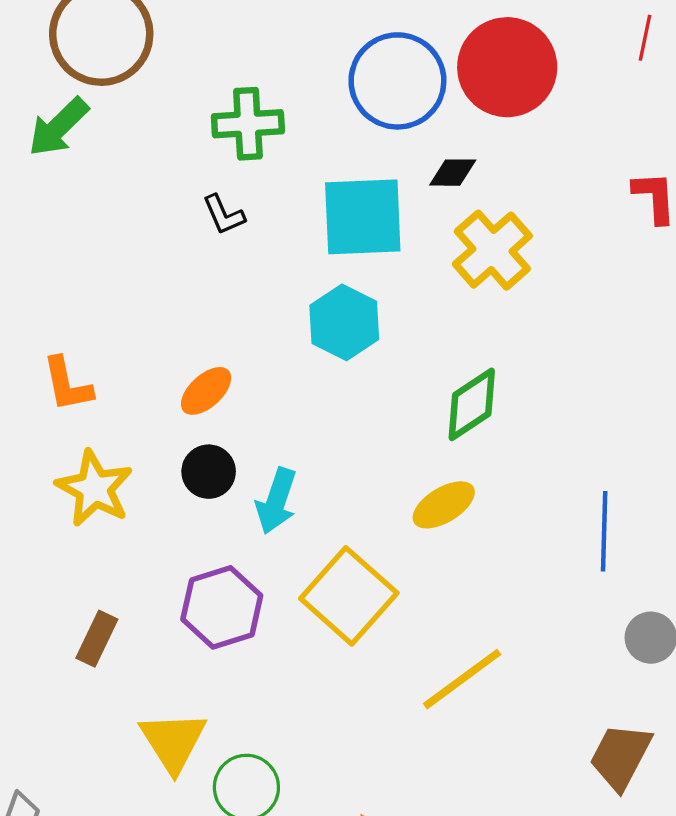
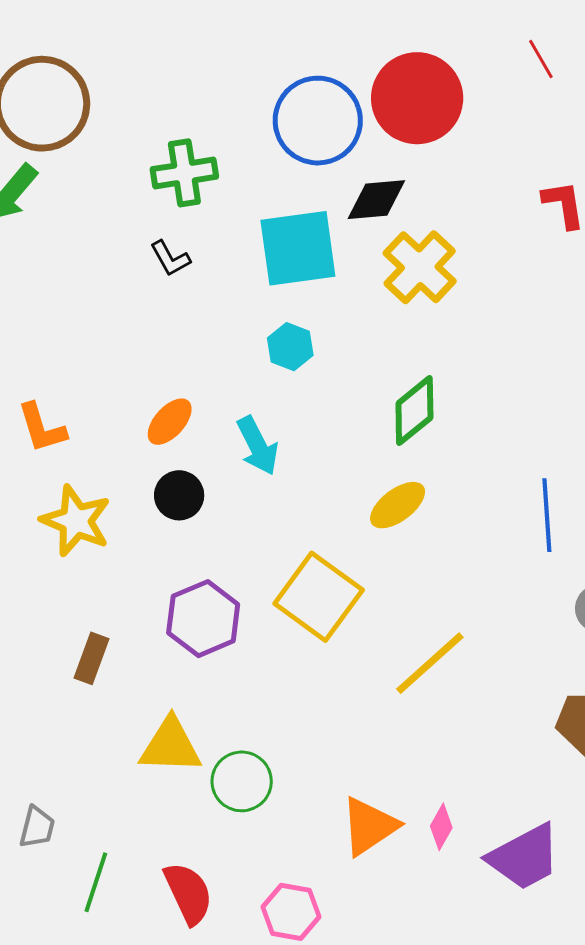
red line: (645, 38) -> (541, 59), turned -36
black diamond: (453, 173) -> (376, 200), size x1.4
cyan hexagon: (344, 322) -> (290, 347), size x0.7
cyan arrow: (276, 501) -> (258, 446), moved, turned -40
yellow triangle: (173, 741) -> (170, 746), turned -50

